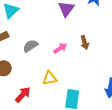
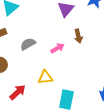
brown arrow: (85, 42) -> (78, 36), moved

